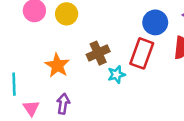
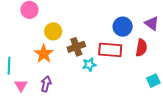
yellow circle: (67, 14) -> (53, 31), moved
red rectangle: (142, 53) -> (110, 50), turned 70

